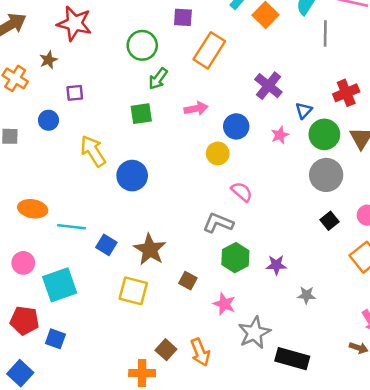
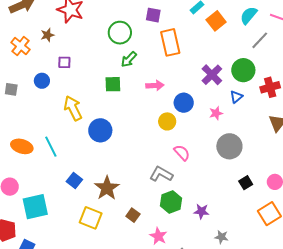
gray line: (325, 33) -> (260, 40), turned 36
orange rectangle: (209, 50) -> (170, 42), turned -52
green circle: (324, 134) -> (243, 70), moved
gray circle: (326, 175) -> (229, 146), moved
cyan line: (71, 227) -> (51, 147), moved, turned 50

